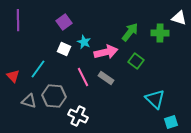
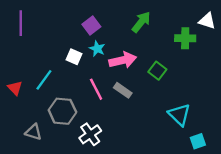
purple square: (64, 22) -> (91, 25), moved
green arrow: (130, 32) -> (141, 22), moved
gray triangle: (29, 101) -> (33, 132), moved
white cross: (78, 116) -> (90, 134), turned 30

